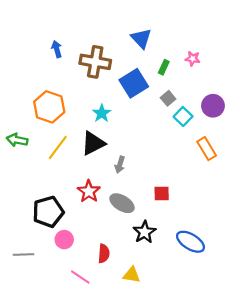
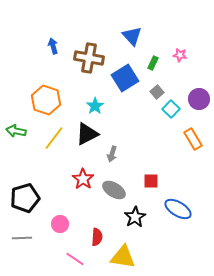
black pentagon: (48, 212) -> (25, 198), moved
blue ellipse: (191, 242) -> (178, 209), moved
yellow triangle: (132, 275) -> (123, 257), size x1.5

